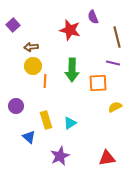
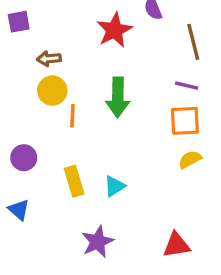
purple square: (13, 25) -> (19, 22), turned 32
red star: (70, 30) -> (114, 30), turned 30
orange square: (98, 83) -> (185, 121), moved
blue triangle: (29, 137) -> (19, 210), moved

